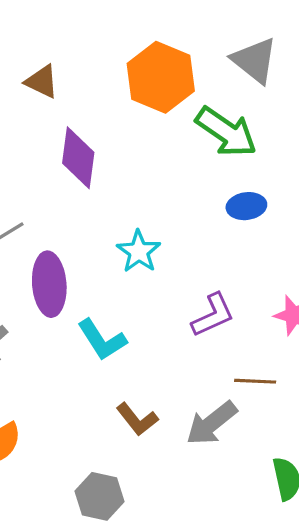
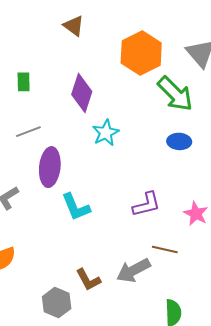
brown triangle: (42, 82) -> (74, 26), moved
cyan star: (139, 251) -> (106, 133), moved
brown L-shape: (137, 419) -> (88, 280), moved

